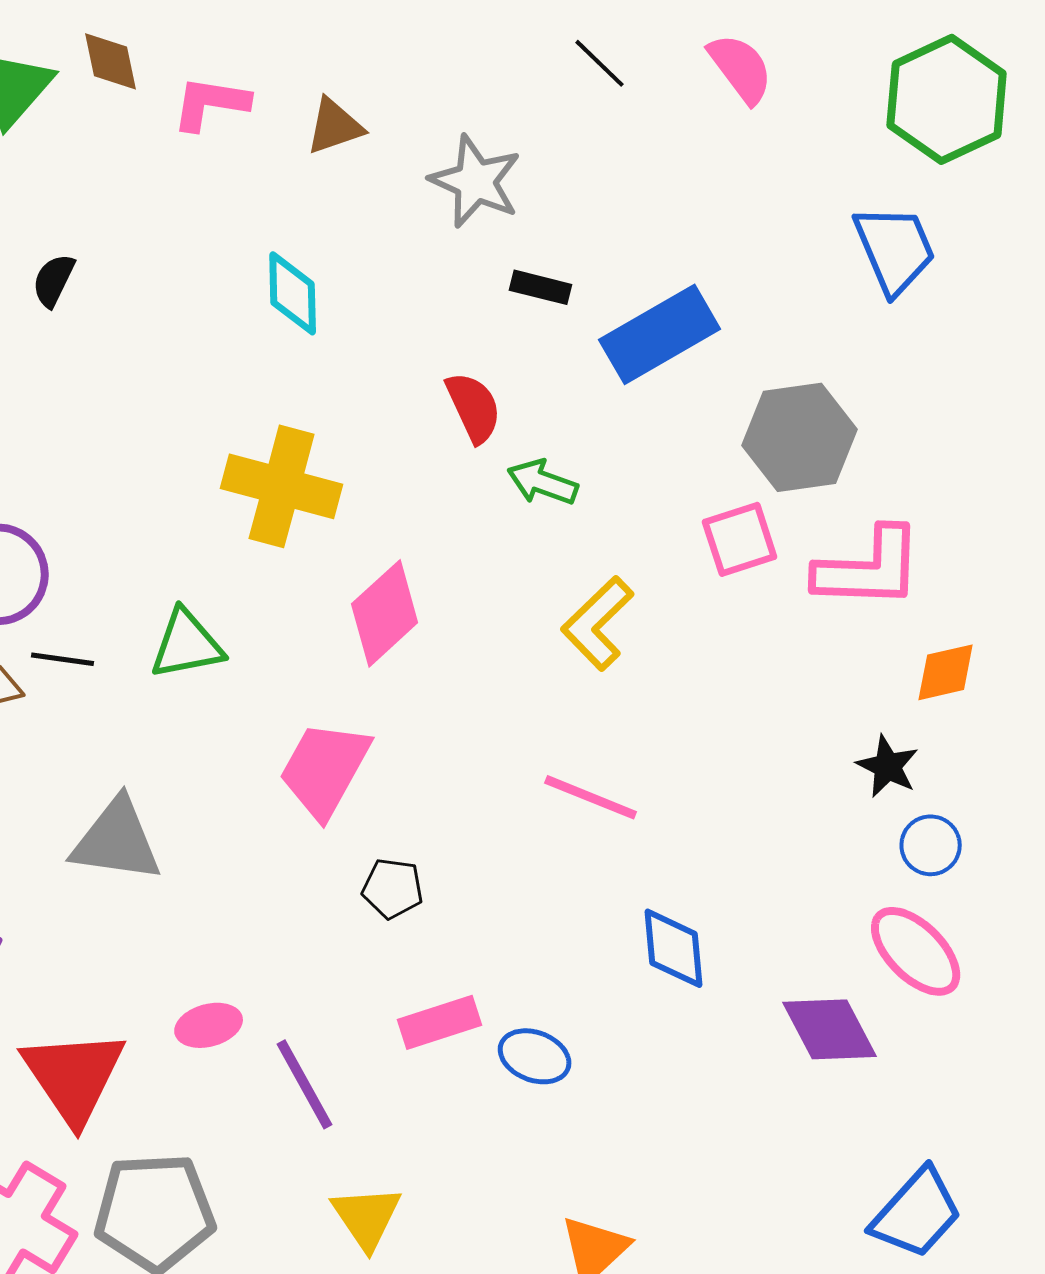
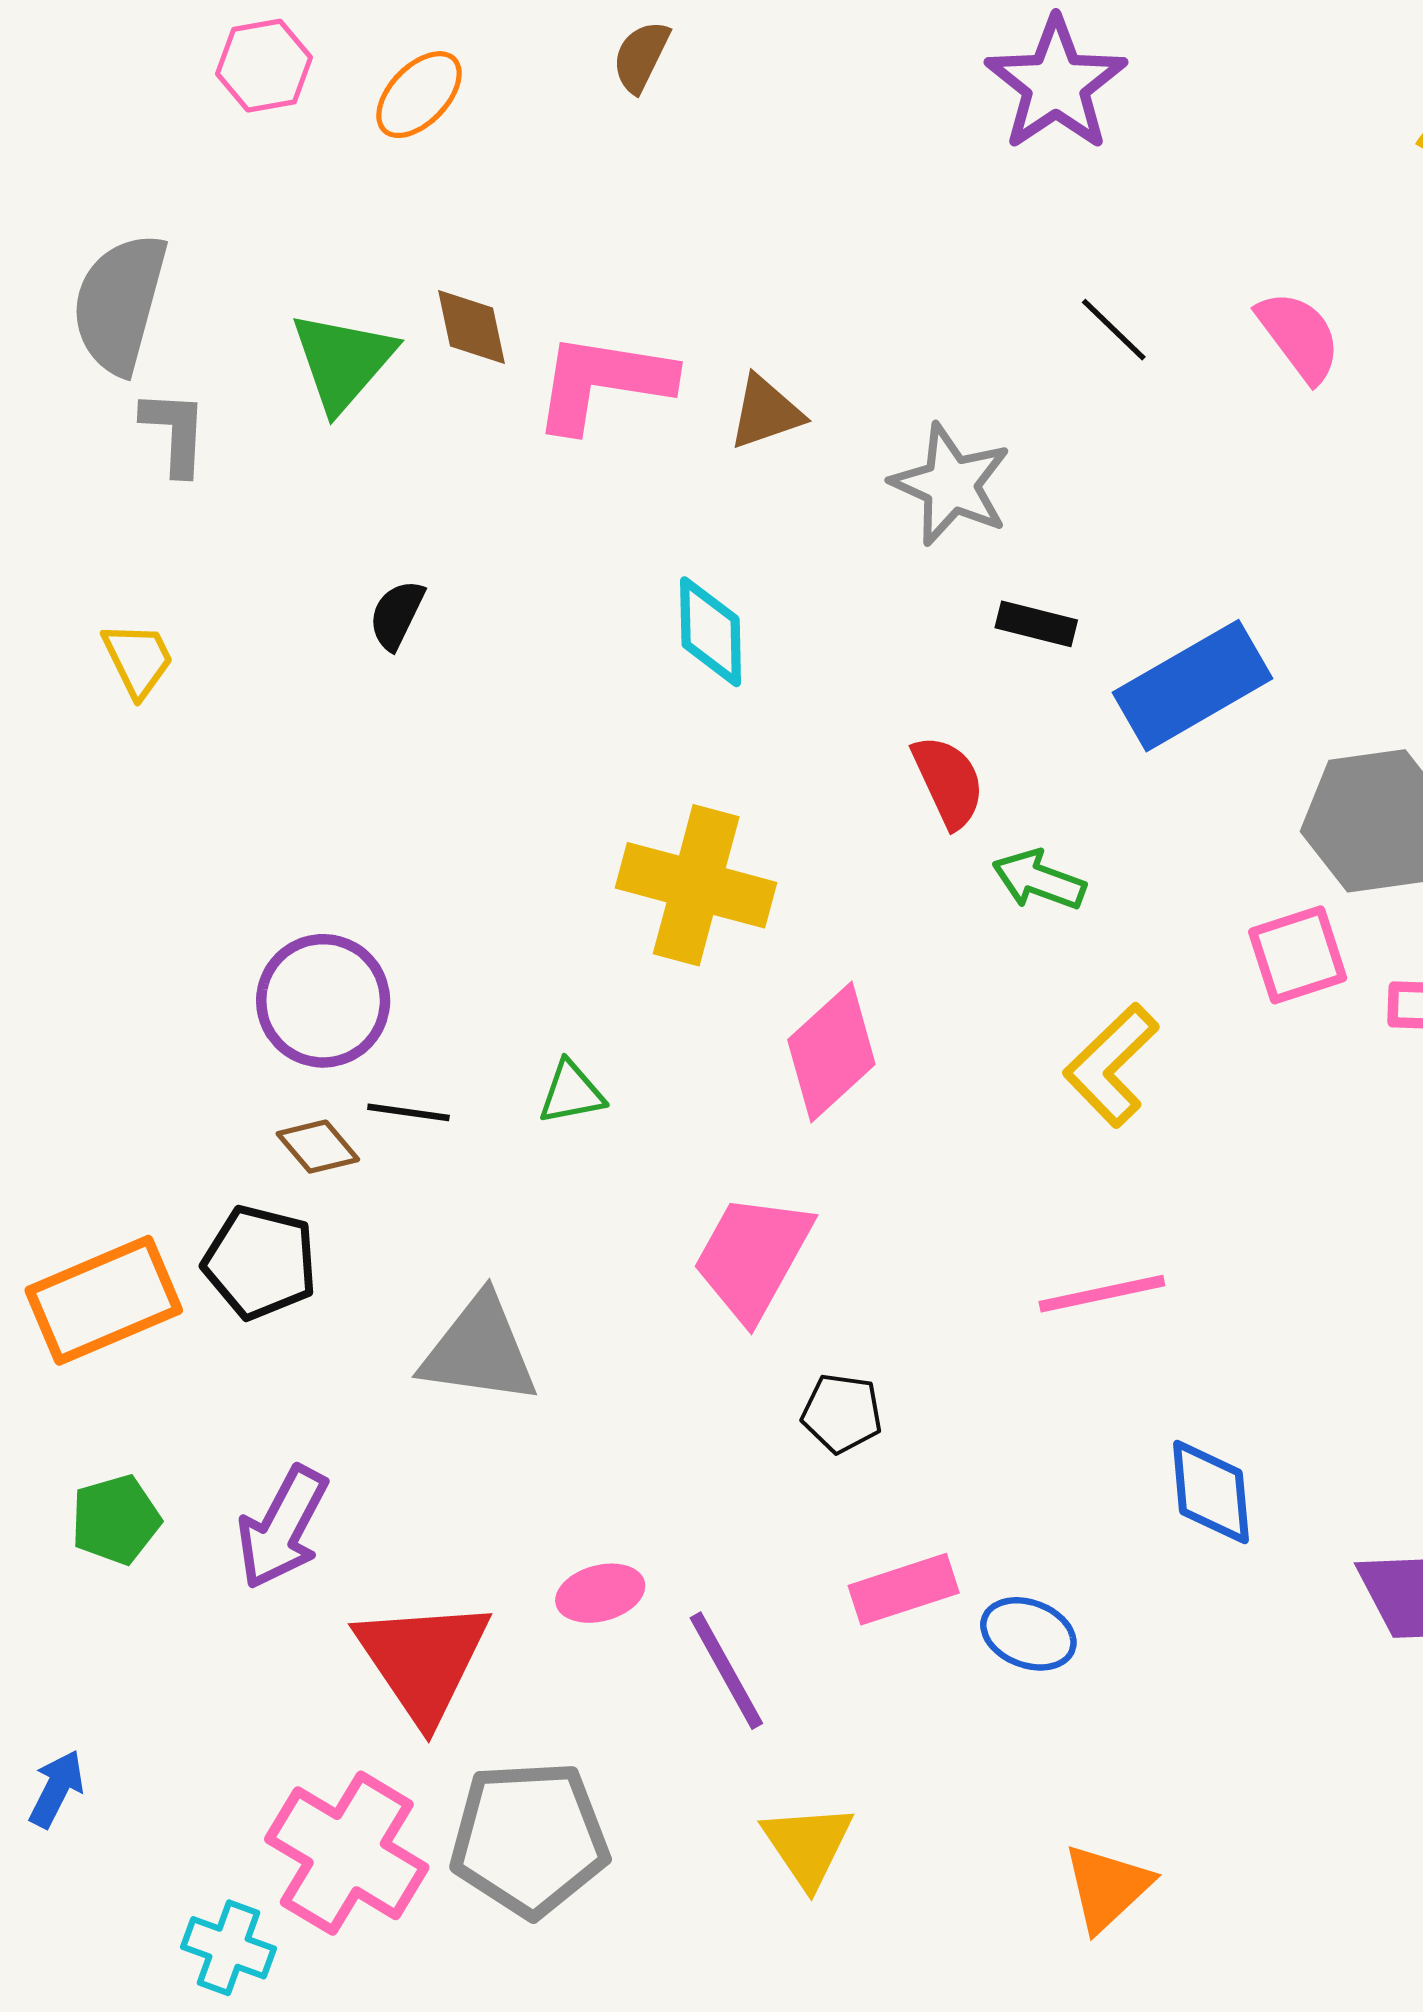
pink L-shape: (211, 103) -> (603, 382), size x1.4
green triangle: (187, 644) -> (571, 1093), size x0.7
pink line: (591, 797) -> (1102, 1294), turned -34

